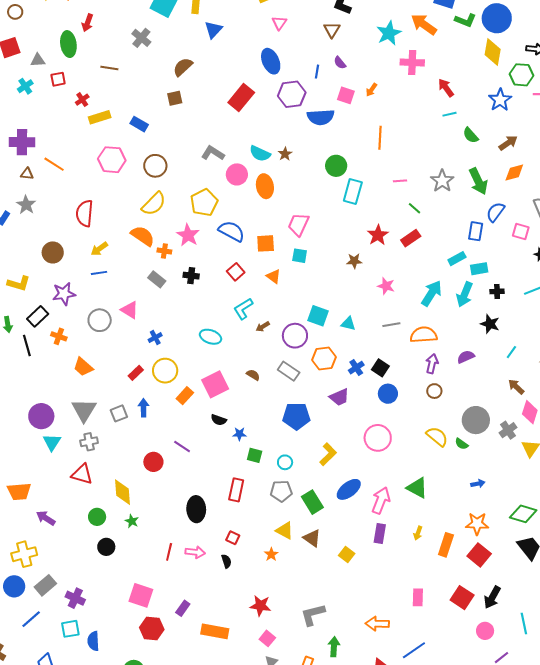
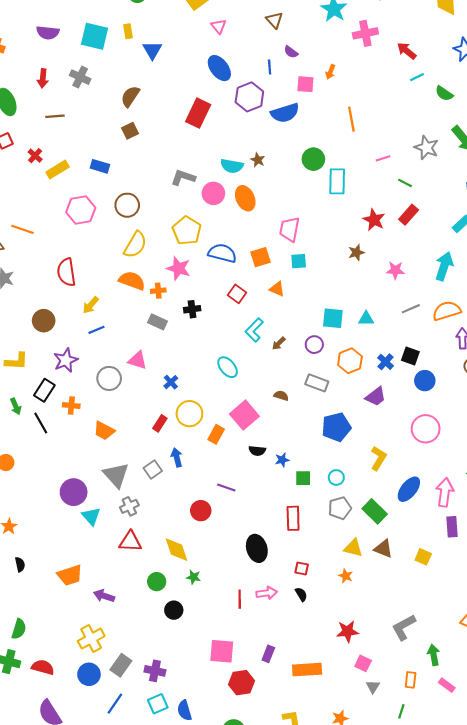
red arrow: (88, 23) -> (43, 78), moved
purple circle: (295, 336) -> (314, 345), size x0.7
cyan ellipse: (210, 337) -> (228, 367), turned 45

